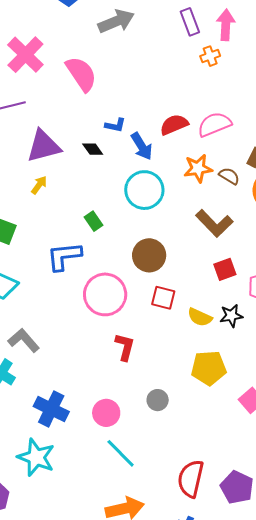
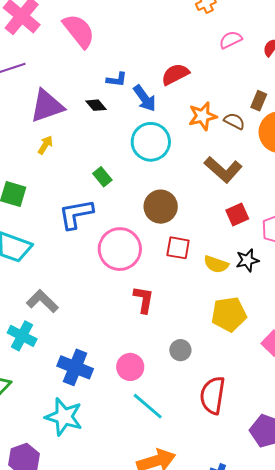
pink semicircle: (214, 124) -> (231, 40), moved, size x0.7
red semicircle: (191, 479) -> (213, 395), moved

